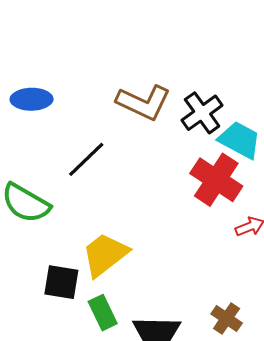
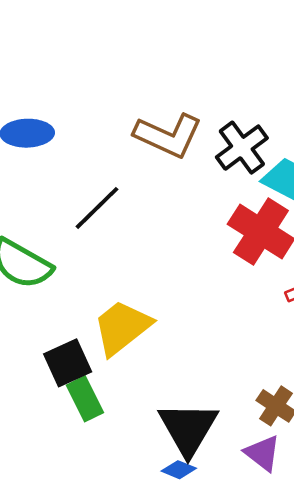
black square: (61, 282) -> (68, 363), turned -33
green rectangle: (103, 313) -> (85, 399), moved

